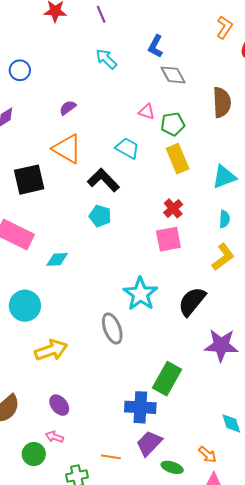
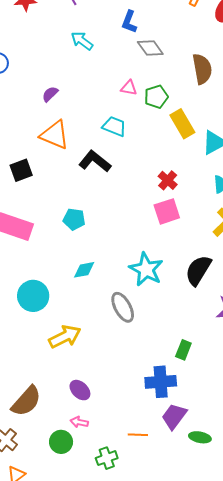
yellow rectangle: (178, 159) -> (182, 124), moved
black square: (29, 180) -> (21, 170), size x0.7
cyan pentagon: (100, 216) -> (74, 219), moved
cyan diamond: (57, 259) -> (84, 270), moved
green rectangle: (167, 379) -> (183, 350), size x0.6

